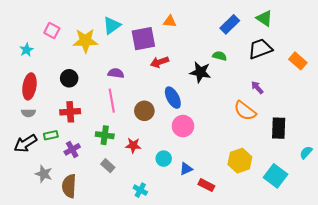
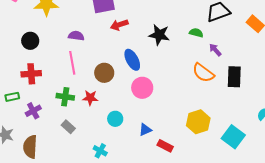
green semicircle: (220, 56) -> (196, 33), moved
black rectangle: (279, 128) -> (234, 77), moved
red star: (133, 145) -> (90, 98), moved
cyan circle: (164, 159) -> (115, 119), moved

